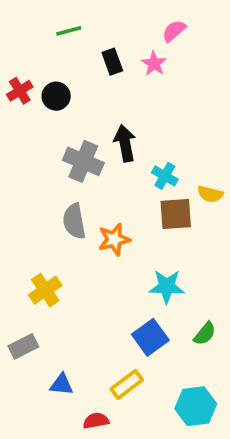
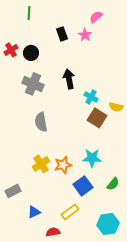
green line: (69, 31) -> (29, 13), moved, turned -72
gray cross: (83, 161) -> (33, 84), moved
brown square: (176, 214) -> (97, 118), turned 36
orange star: (114, 239) -> (63, 165), moved
yellow cross: (45, 290) -> (41, 164), moved
blue triangle: (62, 384) -> (34, 212), turned -32

